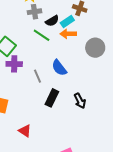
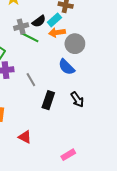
gray cross: (35, 12) -> (21, 27), moved
gray circle: (95, 48) -> (75, 44), moved
blue semicircle: (59, 68) -> (67, 67), moved

